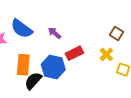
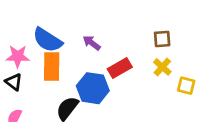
brown square: (117, 34) -> (162, 39), moved, turned -32
orange rectangle: (23, 65) -> (52, 66), moved

